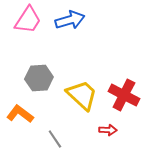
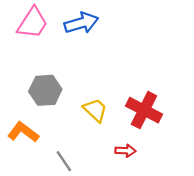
yellow trapezoid: (82, 95) -> (95, 110), size x0.7

